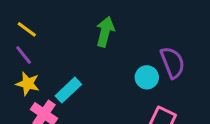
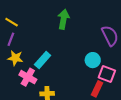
purple line: (24, 55) -> (11, 39), turned 64
cyan circle: (147, 77) -> (93, 60), moved

